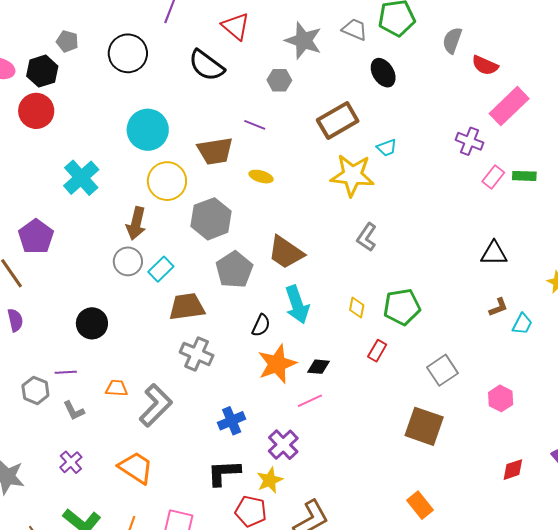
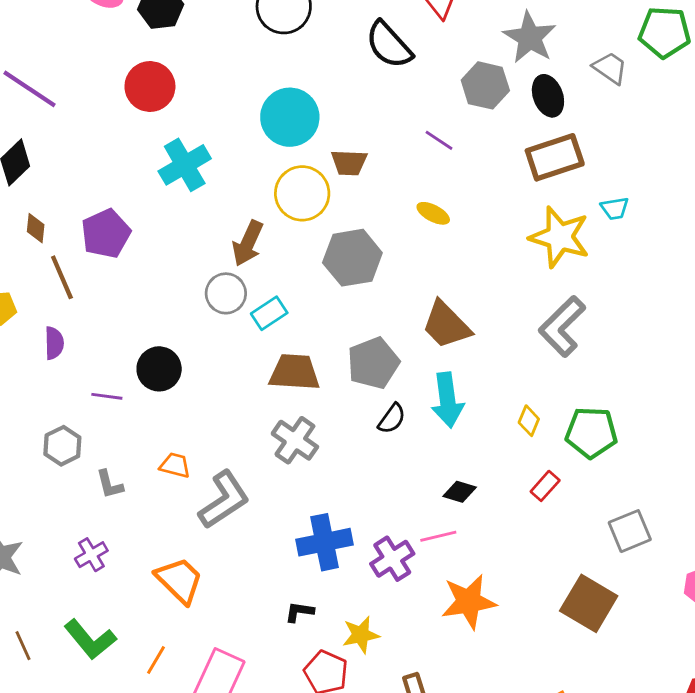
gray trapezoid: (355, 29) -> (610, 68), moved
black ellipse: (383, 73) -> (548, 96), moved
gray hexagon: (279, 80) -> (485, 85), size x1.4
red circle: (36, 111) -> (150, 86), moved
brown trapezoid: (215, 151) -> (349, 163), moved, size x0.7
gray L-shape: (367, 237) -> (562, 326), size x1.5
gray pentagon: (234, 270) -> (373, 363), moved
orange star: (277, 364) -> (469, 602), moved
purple line: (66, 372) -> (107, 396), moved
blue cross: (232, 421) -> (325, 542), size x1.4
purple cross: (283, 445) -> (392, 559), moved
black L-shape: (224, 473) -> (299, 612), size x0.6

